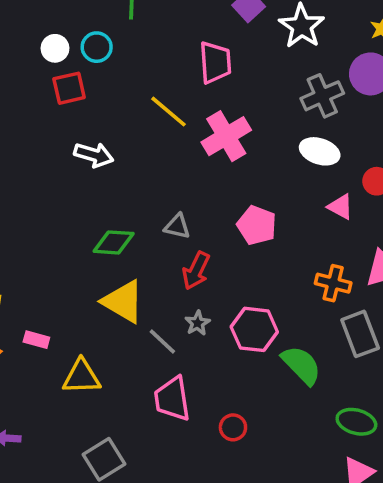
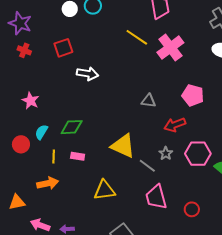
red square: (69, 88) -> (63, 48), moved
white arrow: (94, 155) -> (87, 74), moved
green diamond: (114, 242) -> (72, 127), moved
red arrow: (196, 271) -> (175, 125), moved, turned 50
pink rectangle: (36, 340) -> (78, 156), moved

